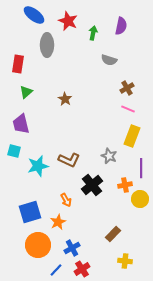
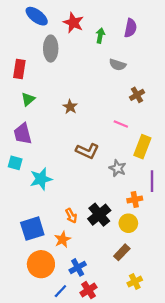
pink line: (128, 109) -> (121, 124), moved
brown L-shape: (69, 160) -> (87, 151), moved
black cross: (92, 185) -> (99, 215), moved
yellow circle: (140, 199) -> (128, 223), moved
yellow cross: (125, 261) -> (135, 281), turned -32

